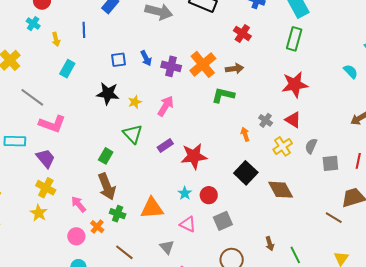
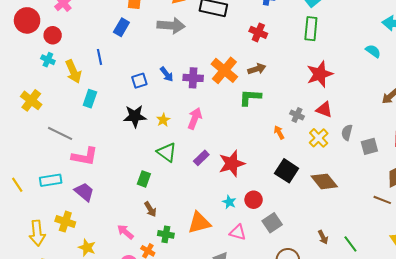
yellow arrow: (56, 39) -> (73, 71), size x1.6
brown arrow: (107, 187) -> (150, 209), size x0.6
yellow cross: (46, 188) -> (65, 222), moved

